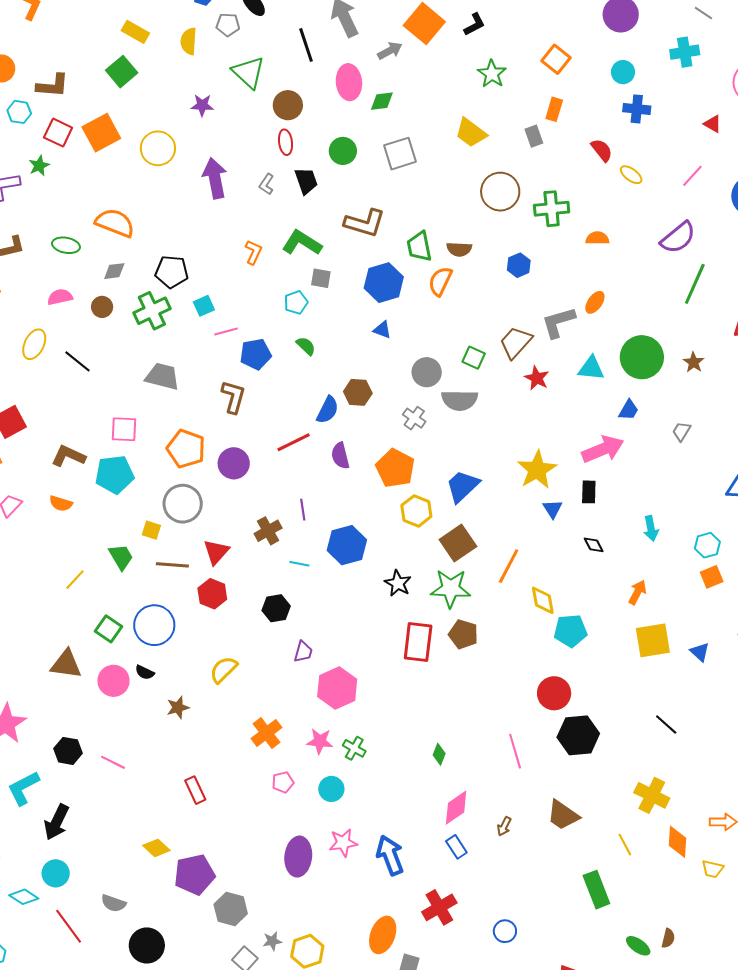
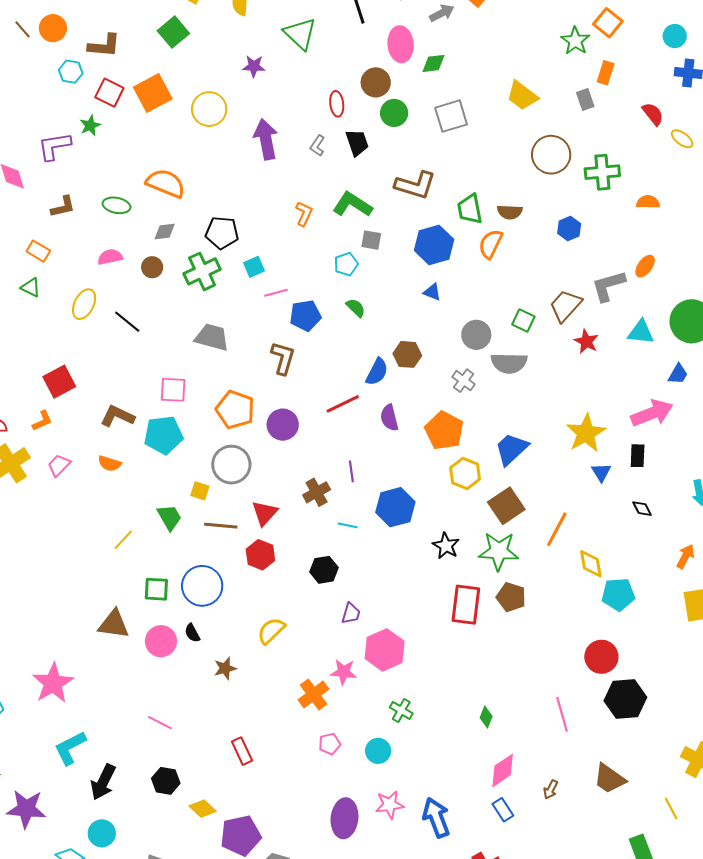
green star: (492, 74) -> (575, 41), moved
brown circle: (288, 105) -> (376, 82), moved
green square: (109, 629) -> (156, 589), turned -32
black semicircle: (145, 672) -> (192, 633), turned 36
pink star: (320, 741) -> (344, 672), moved
black hexagon: (68, 751) -> (166, 781), moved

